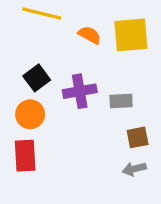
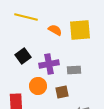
orange circle: (30, 114) -> (38, 86), moved
brown square: (138, 137) -> (62, 92), moved

